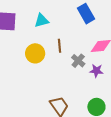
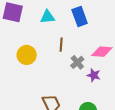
blue rectangle: (86, 14) -> (80, 16), moved
yellow circle: (35, 53) -> (27, 55), moved

